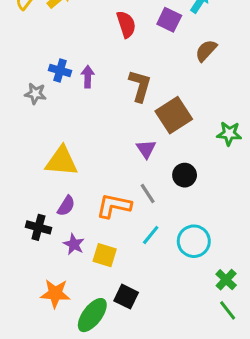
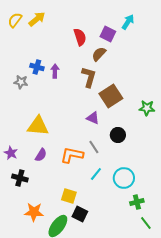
brown semicircle: (206, 51) -> (99, 54), moved
purple triangle: (146, 149) -> (93, 118), turned -32
black cross: (38, 227) -> (20, 178), moved
purple star: (74, 244) -> (11, 153), moved
yellow square: (105, 255) -> (69, 196), moved
green cross: (226, 280) -> (137, 202), moved, turned 32

